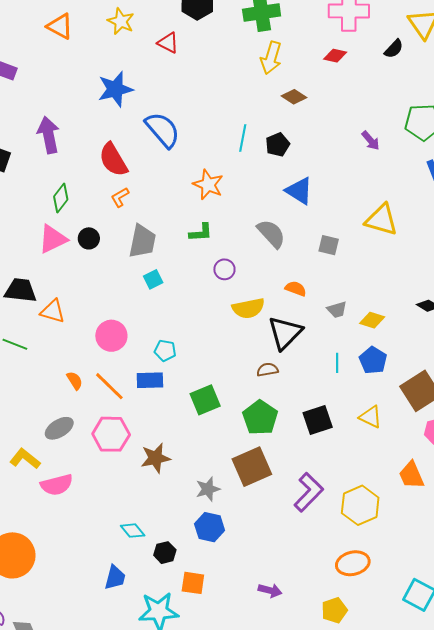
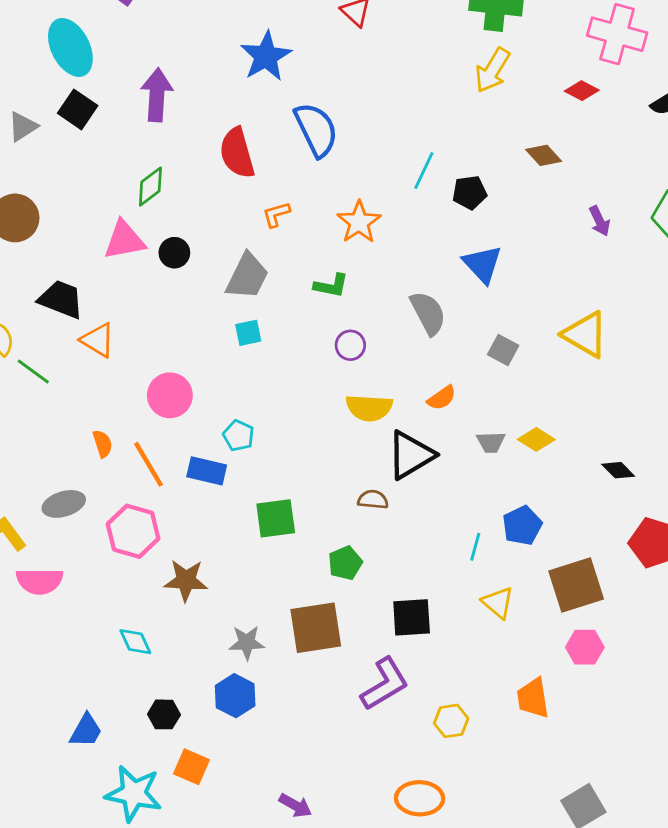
blue star: (115, 89) -> (266, 56), turned -30
brown diamond: (294, 97) -> (544, 155), moved
orange L-shape: (120, 197) -> (276, 214), moved
orange semicircle: (296, 289) -> (442, 398), turned 110
yellow diamond: (372, 320) -> (536, 439), moved
cyan line: (337, 363) -> (475, 547), moved
green pentagon: (260, 418) -> (345, 563), size x0.7
black square: (318, 420) -> (412, 617), moved
yellow hexagon: (360, 505) -> (451, 721), size x0.6
cyan diamond: (133, 531) -> (135, 642), moved

